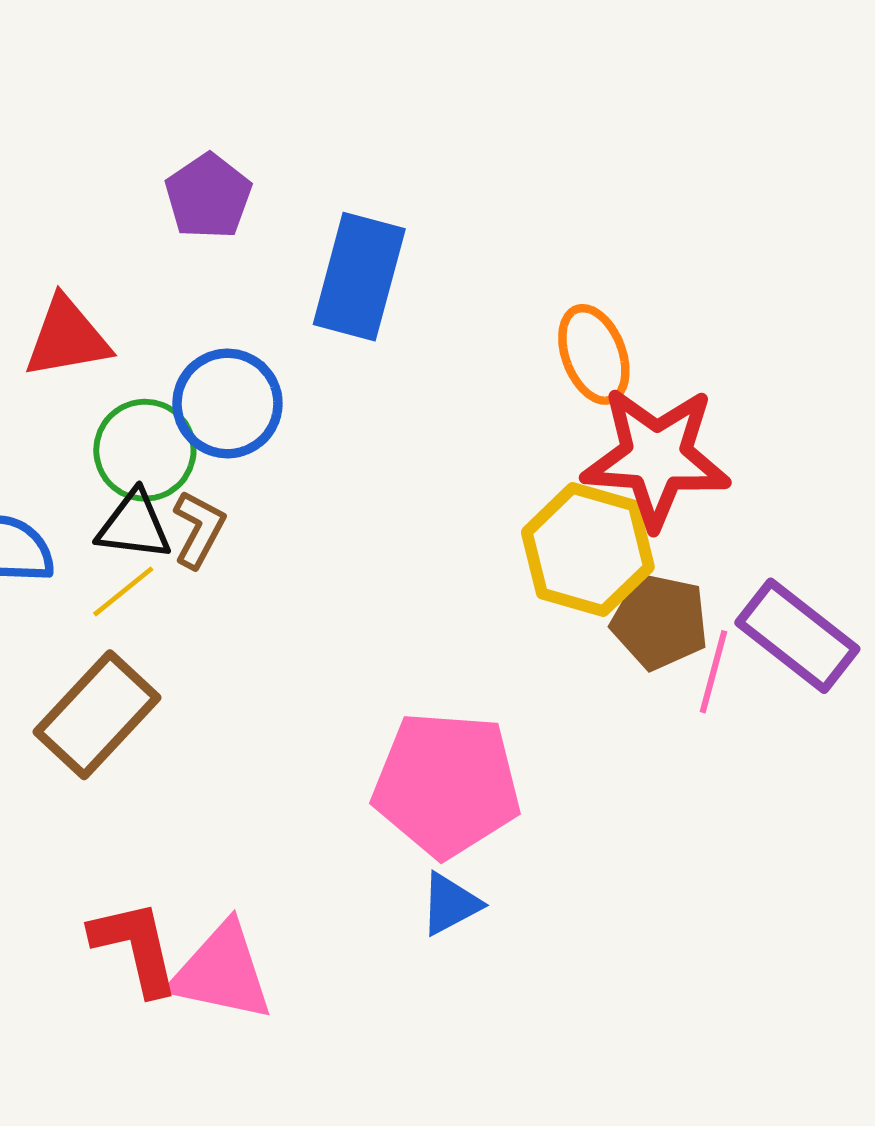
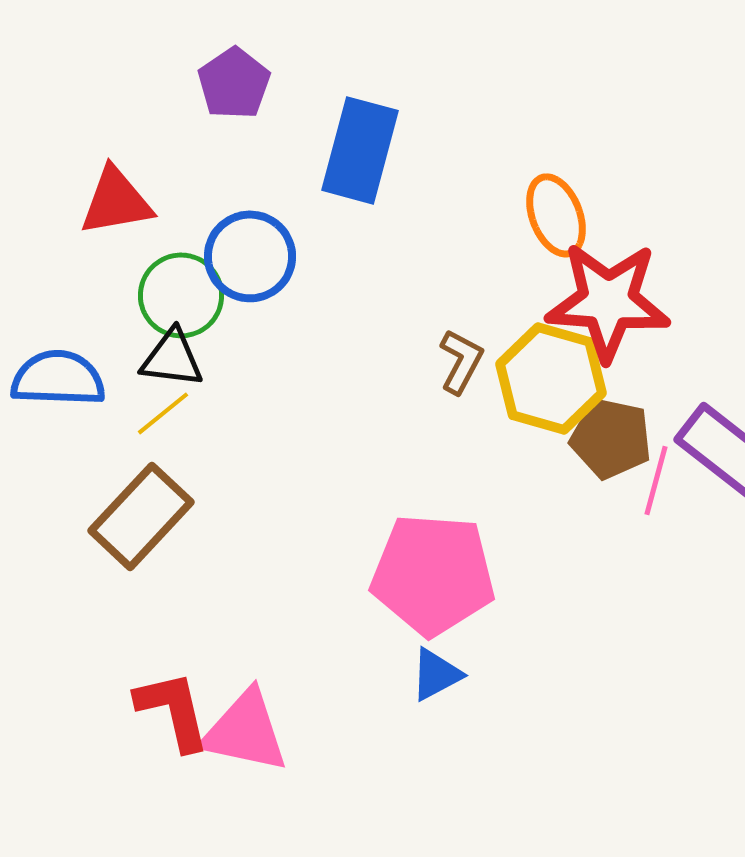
brown L-shape: (199, 529) -> (461, 361), moved

